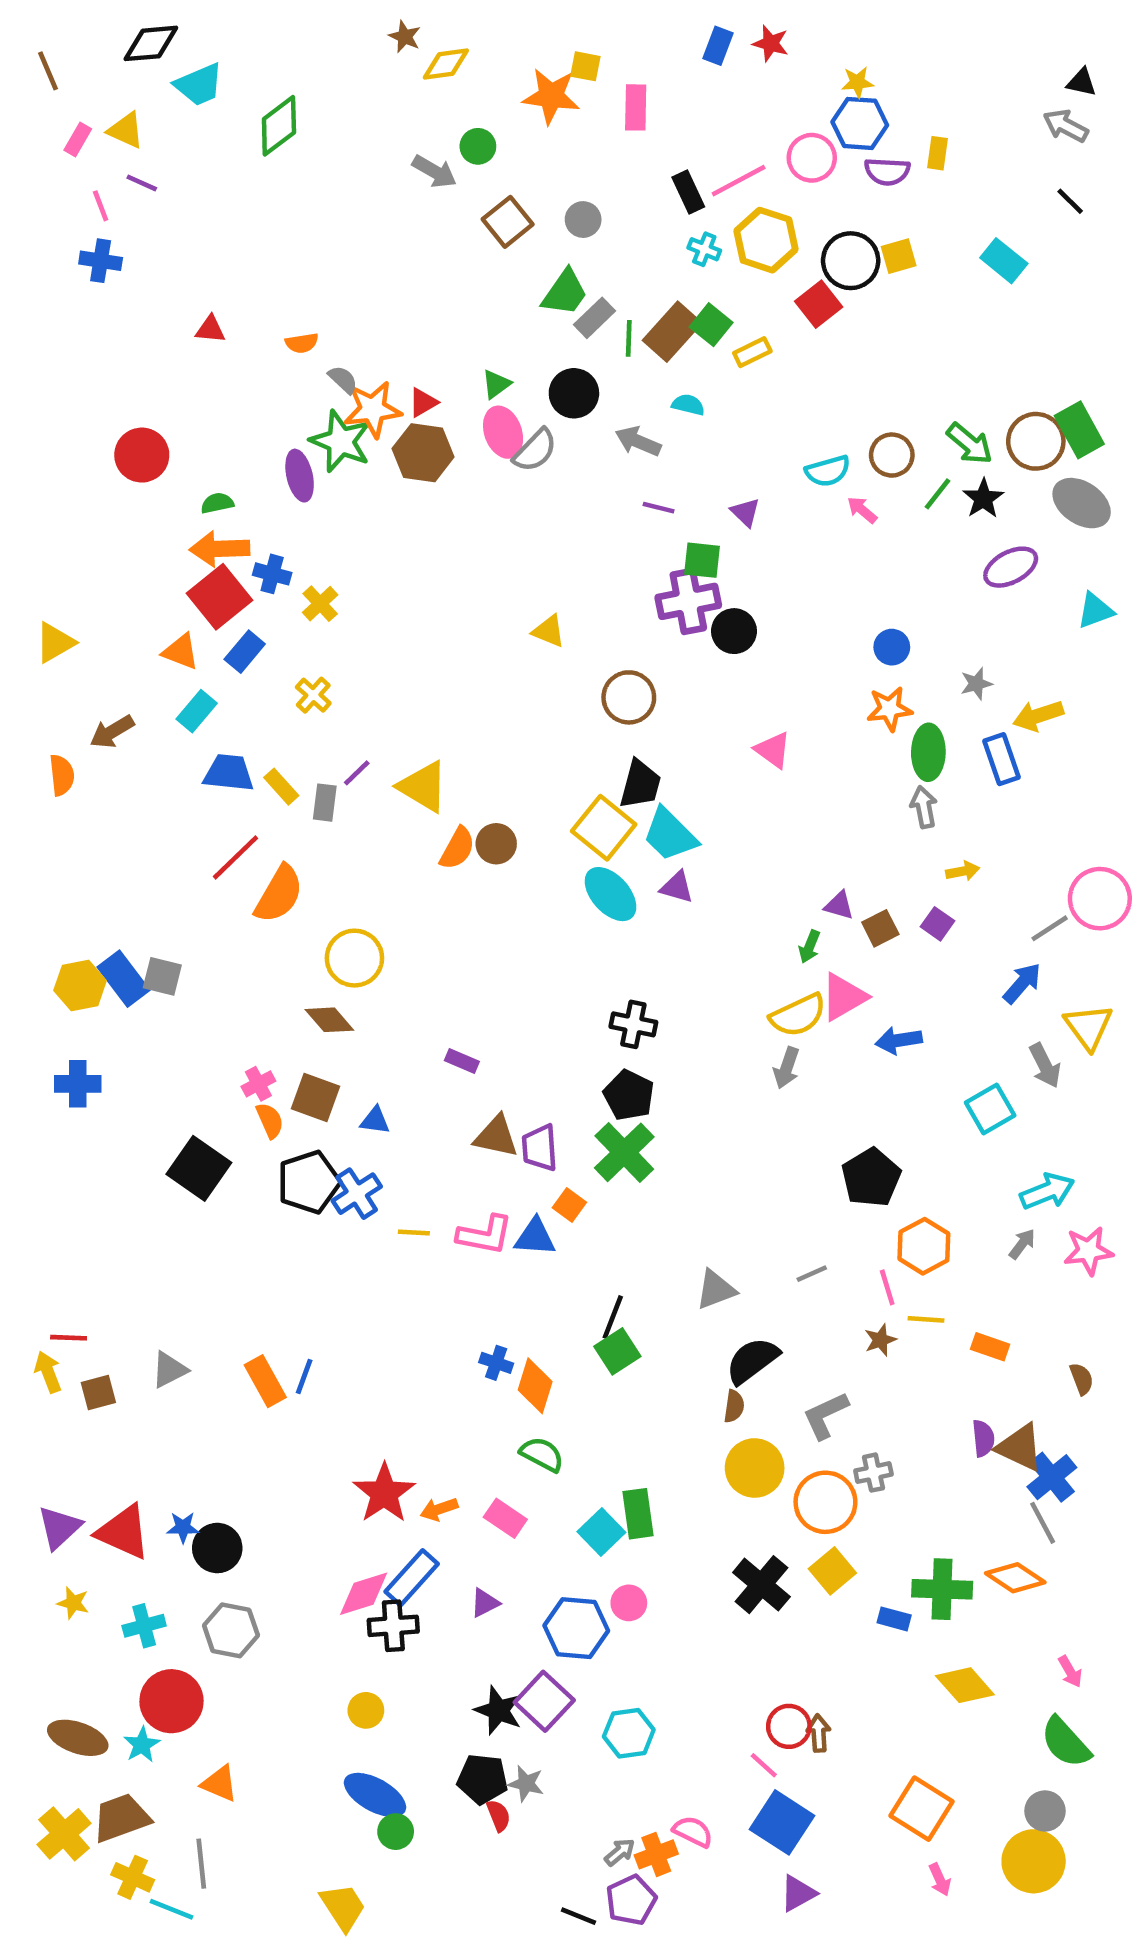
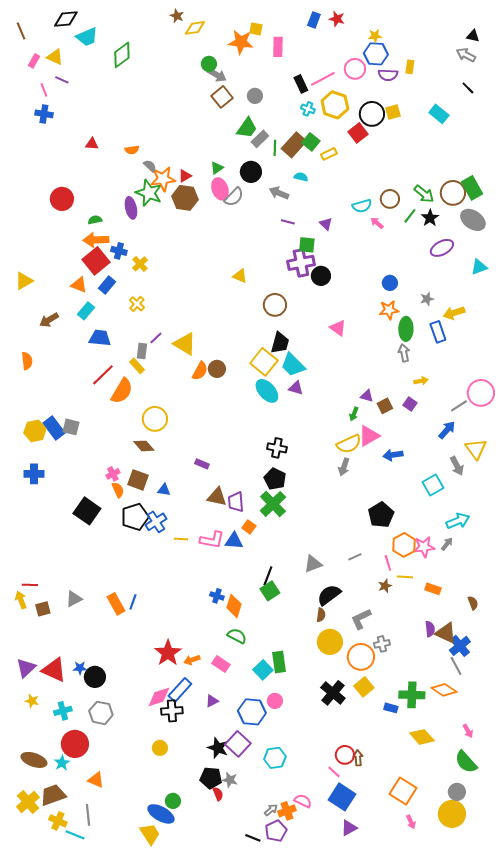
gray arrow: (434, 171) -> (217, 75), moved
orange semicircle: (62, 775) -> (27, 361), moved
yellow rectangle: (281, 787) -> (137, 366), moved
pink star: (1088, 1251) -> (424, 547), moved
blue ellipse: (375, 1795) -> (161, 814), moved

